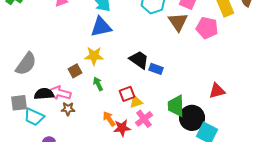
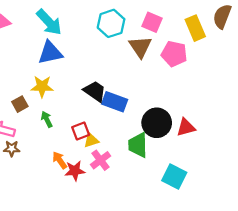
blue rectangle: (156, 69) -> (115, 102), size x1.5
black circle: (192, 118) -> (157, 123), moved

